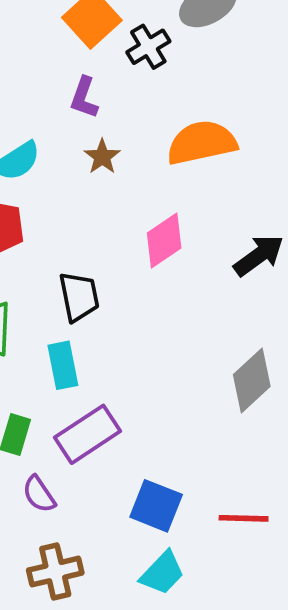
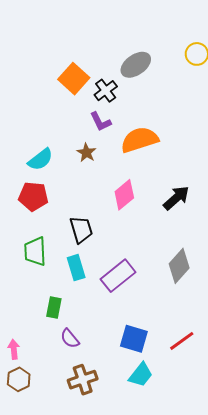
purple L-shape: (84, 98) -> (101, 122), moved, turned -40
purple rectangle: (87, 434) -> (118, 276), moved
red line: (244, 518) -> (182, 341), turned -32

